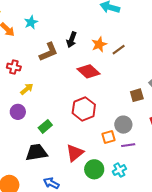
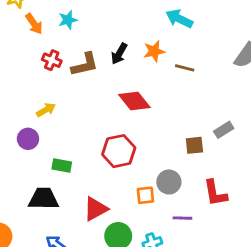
orange star: (99, 44) -> (154, 51), moved
brown line: (119, 50) -> (185, 68), moved, turned 40
red cross: (14, 67) -> (52, 60), moved
green rectangle: (45, 126) -> (62, 165), turned 40
purple line: (128, 145) -> (182, 218), moved

